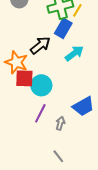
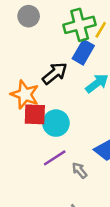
purple line: (40, 113) -> (55, 158), turned 30
gray arrow: (60, 123) -> (80, 170), turned -56

